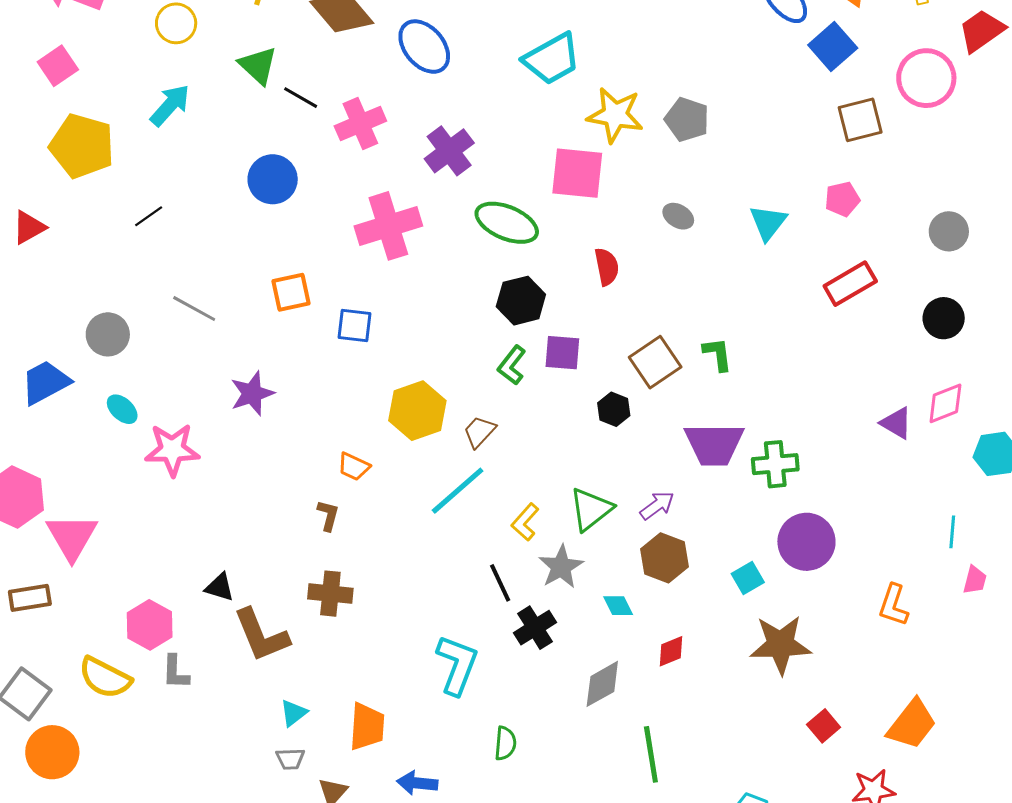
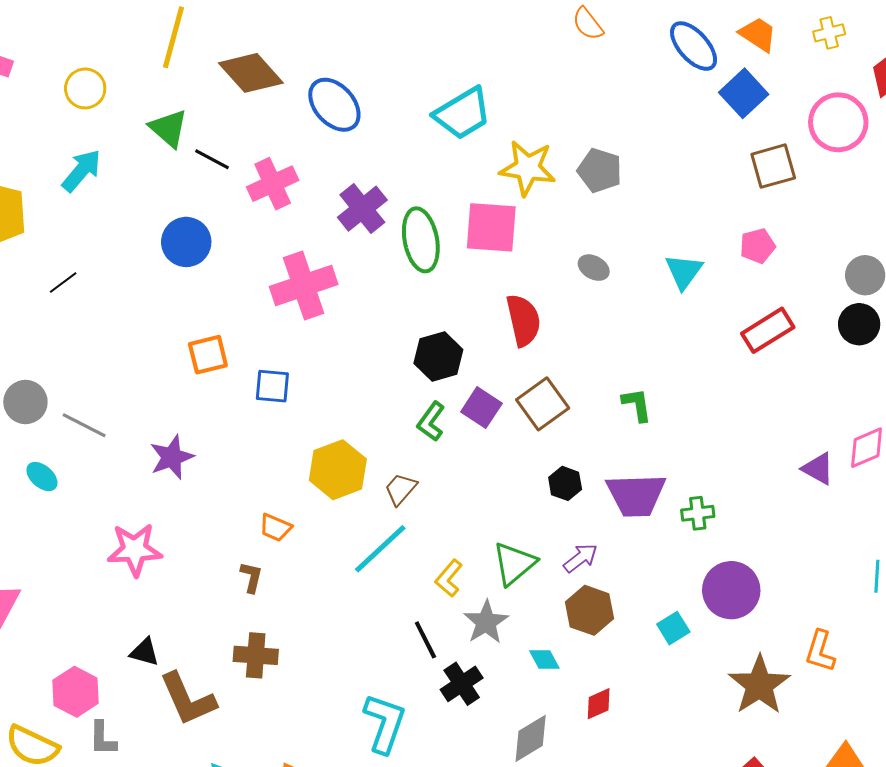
green ellipse: (507, 223) -> (421, 240), moved, turned 58
red semicircle: (607, 267) -> (523, 320), size x1.4
gray line: (194, 309) -> (84, 425), moved
black circle: (944, 318) -> (859, 324), moved
purple square: (562, 353) -> (481, 408), turned 30
brown square: (655, 362) -> (543, 404), moved
black hexagon: (614, 409) -> (565, 483), moved
pink star: (172, 450) -> (135, 550), moved
green cross: (775, 464) -> (698, 513), size x0.7
brown star: (780, 645) -> (759, 685), moved, turned -30

